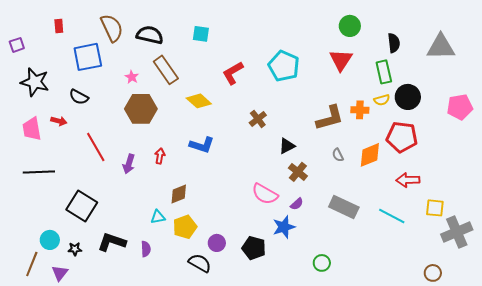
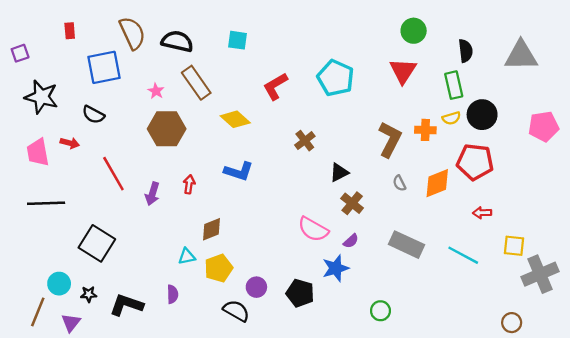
brown L-shape: (330, 118) -> (390, 139), turned -48
red arrow: (408, 180) -> (482, 213), size x0.7
black L-shape: (112, 242) -> (126, 305), moved

